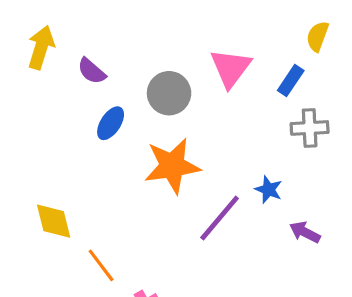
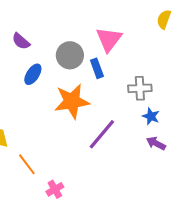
blue rectangle: (291, 81) -> (97, 68), moved, turned -54
gray cross: (310, 128) -> (140, 88), moved
blue star: (269, 190) -> (151, 116), moved

